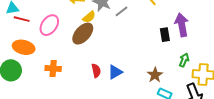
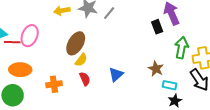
yellow semicircle: (89, 17) -> (81, 60), moved
pink ellipse: (49, 25) -> (30, 36), moved
green arrow: (184, 60) -> (182, 48), size x1.5
red semicircle: (96, 71) -> (85, 79), moved

